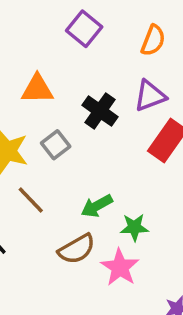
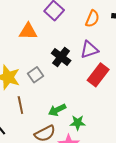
orange triangle: (37, 89) -> (28, 31), moved
brown line: (31, 200) -> (20, 105), turned 30

